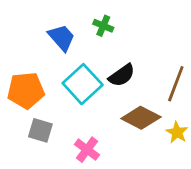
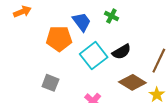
orange pentagon: (26, 90) -> (59, 39), moved
gray square: (40, 130) -> (50, 83), moved

